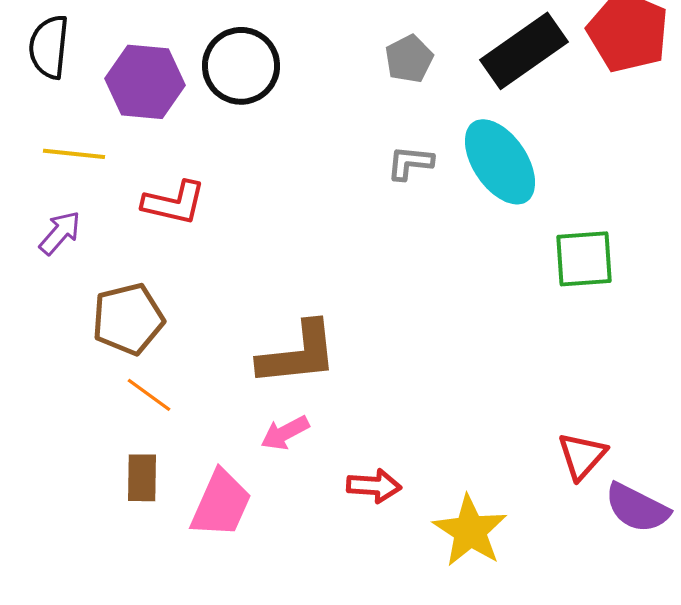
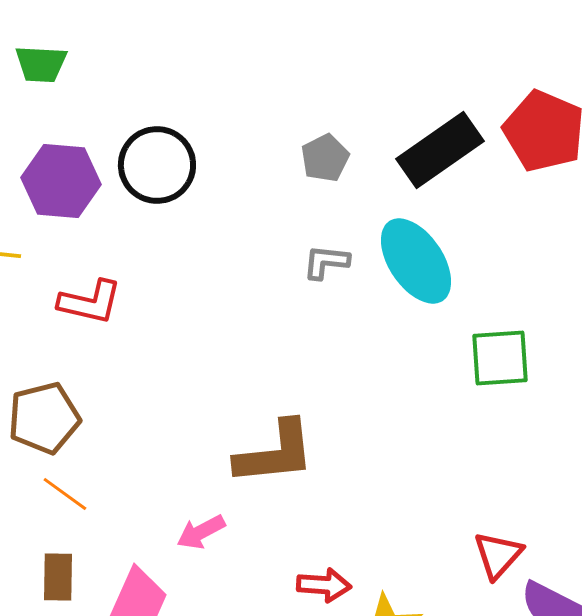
brown L-shape: (298, 354) -> (275, 453), moved
red arrow: (374, 486) -> (324, 585), moved

